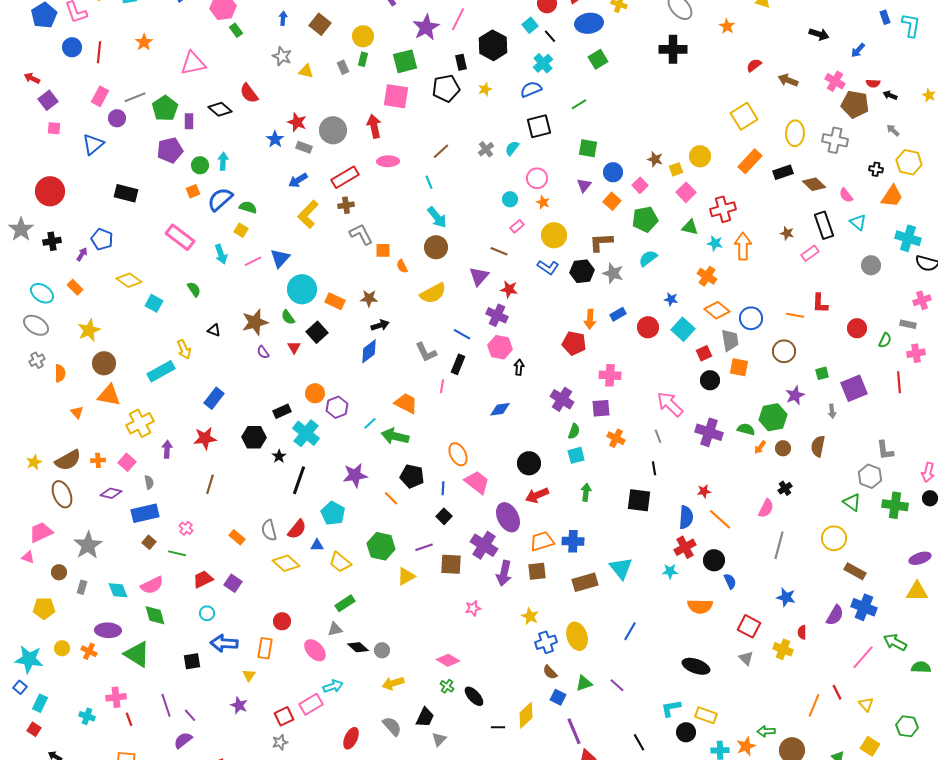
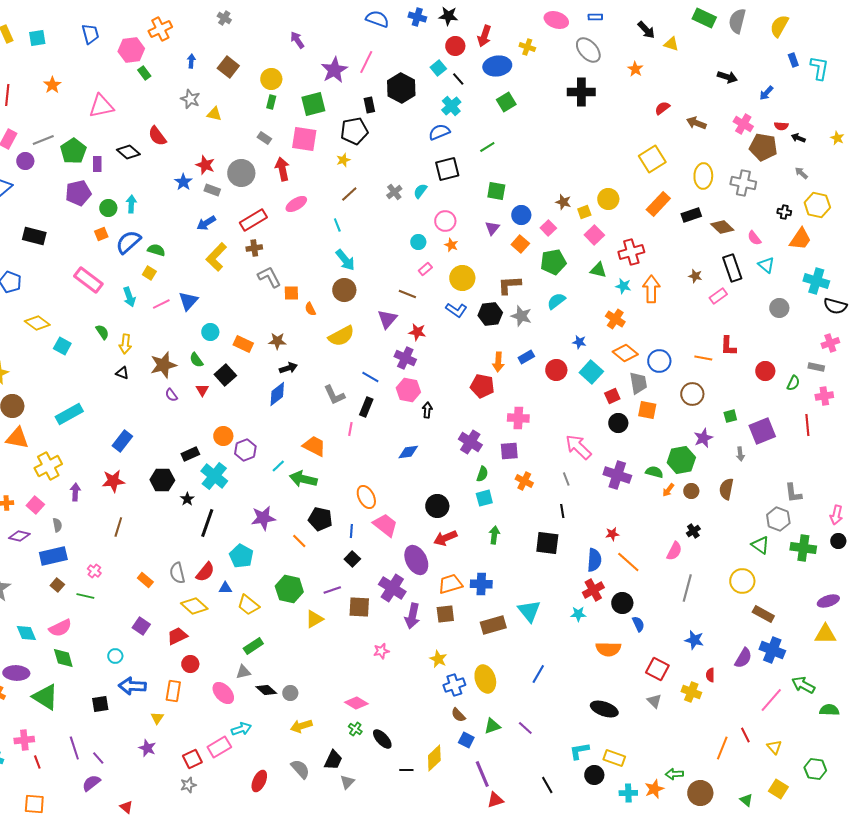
gray rectangle: (343, 67) -> (264, 138), moved, turned -32
yellow star: (485, 89) -> (343, 160), moved
pink ellipse: (388, 161) -> (296, 204), turned -30
cyan circle: (302, 289) -> (210, 332), size x0.6
yellow arrow: (184, 349) -> (125, 344), moved, turned 30
red trapezoid: (203, 579) -> (177, 636), moved

